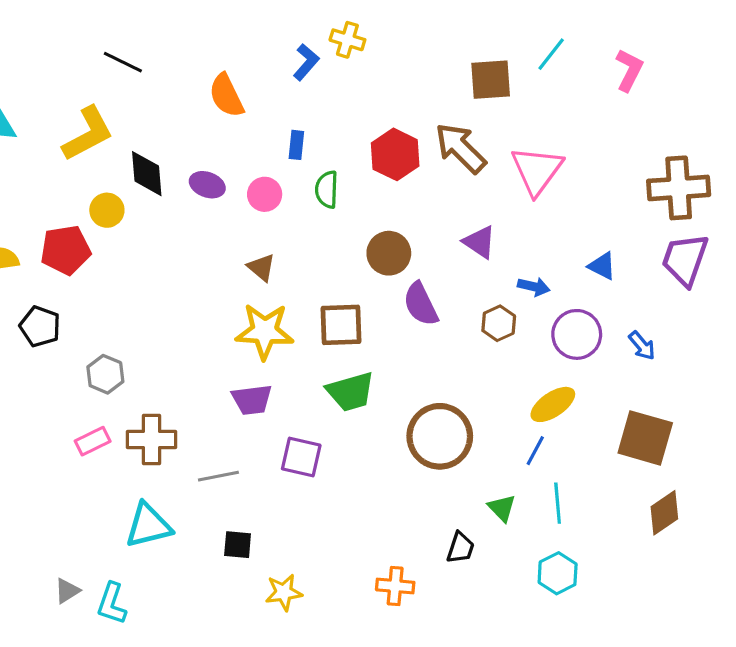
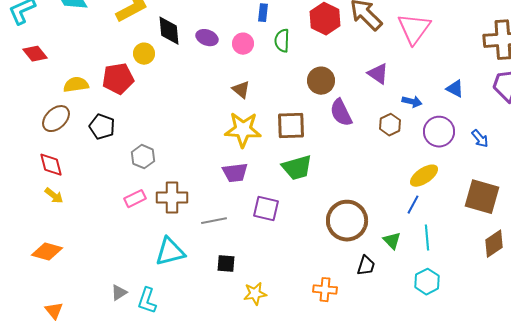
brown circle: (440, 436) -> (347, 221), moved

